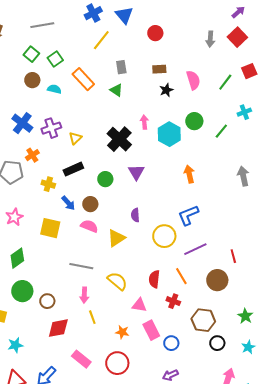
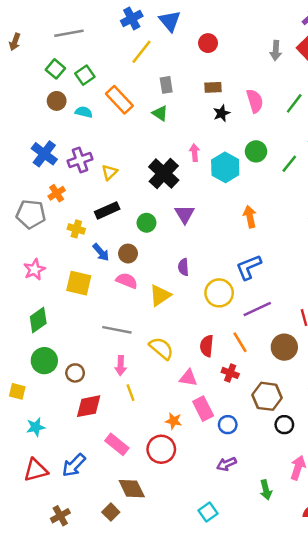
orange star: (122, 332) -> (174, 421), moved

